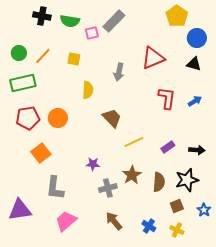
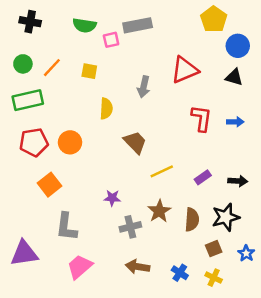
black cross: (42, 16) -> (30, 22), moved
gray rectangle: (114, 21) -> (138, 25), turned 35
blue arrow: (195, 101) -> (235, 122), turned 32
brown arrow: (114, 221) -> (138, 267), turned -42

